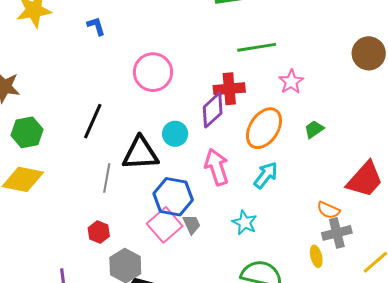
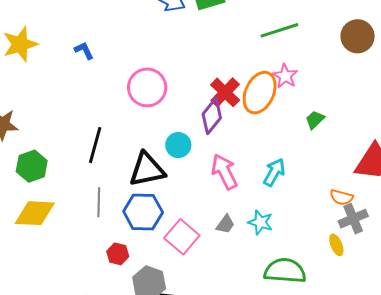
green line: (257, 47) -> (279, 30), moved
red cross: (229, 89) -> (225, 92), turned -32
orange ellipse: (264, 128) -> (260, 93), moved
gray line: (107, 178) -> (99, 202), moved
blue hexagon: (173, 197) -> (143, 212), moved
gray trapezoid: (192, 224) -> (225, 224), moved, turned 70

